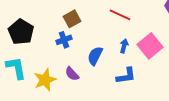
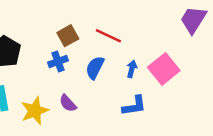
red line: (120, 15) -> (108, 36), moved
blue semicircle: (95, 56) -> (95, 68), moved

